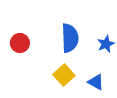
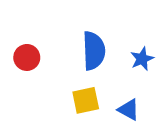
yellow square: (64, 75) -> (86, 100), turned 30

